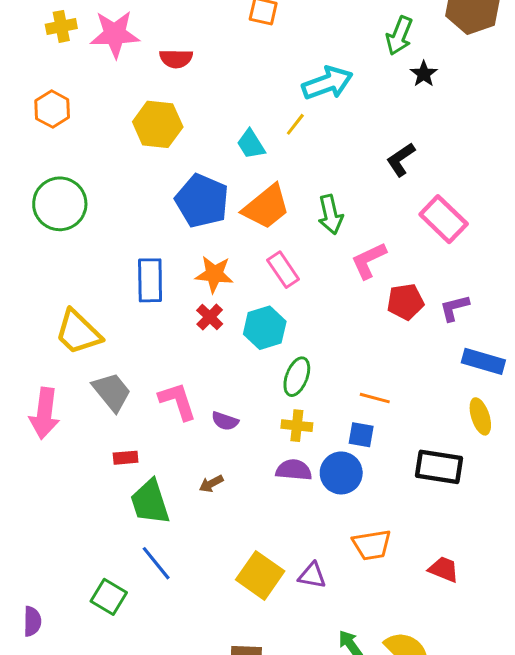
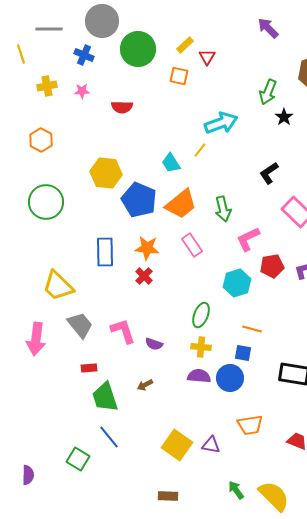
pink star: (115, 34) -> (82, 91), size x0.5
yellow hexagon: (158, 124) -> (106, 173), moved
cyan hexagon: (265, 328) -> (237, 283), moved

